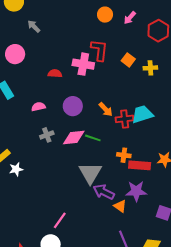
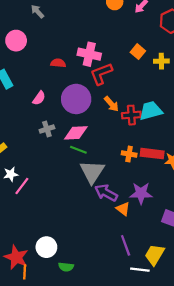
red L-shape: (99, 50) -> (101, 74), moved, turned -120
purple circle: (73, 106) -> (76, 99), size x1.4
pink semicircle: (38, 107) -> (39, 98), turned 136
green line: (93, 138) -> (78, 150), moved
red rectangle: (140, 165) -> (152, 154), moved
white star: (16, 169) -> (11, 174), moved
pink line: (60, 220) -> (22, 186), moved

